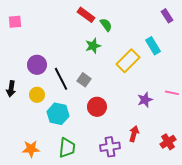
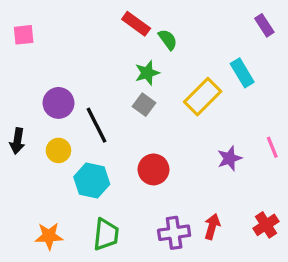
gray square: (84, 80) -> (144, 105), moved
pink line: (172, 93) -> (272, 147), turned 56
red arrow: (134, 134) -> (212, 226), moved

